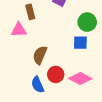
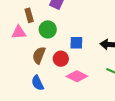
green circle: (87, 22) -> (48, 29), moved
red circle: (56, 74) -> (61, 59), moved

